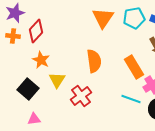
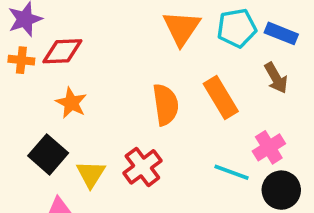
red diamond: (36, 31) -> (62, 51), turned 45
orange rectangle: (134, 67) -> (221, 97), moved
yellow triangle: (57, 80) -> (91, 174), moved

